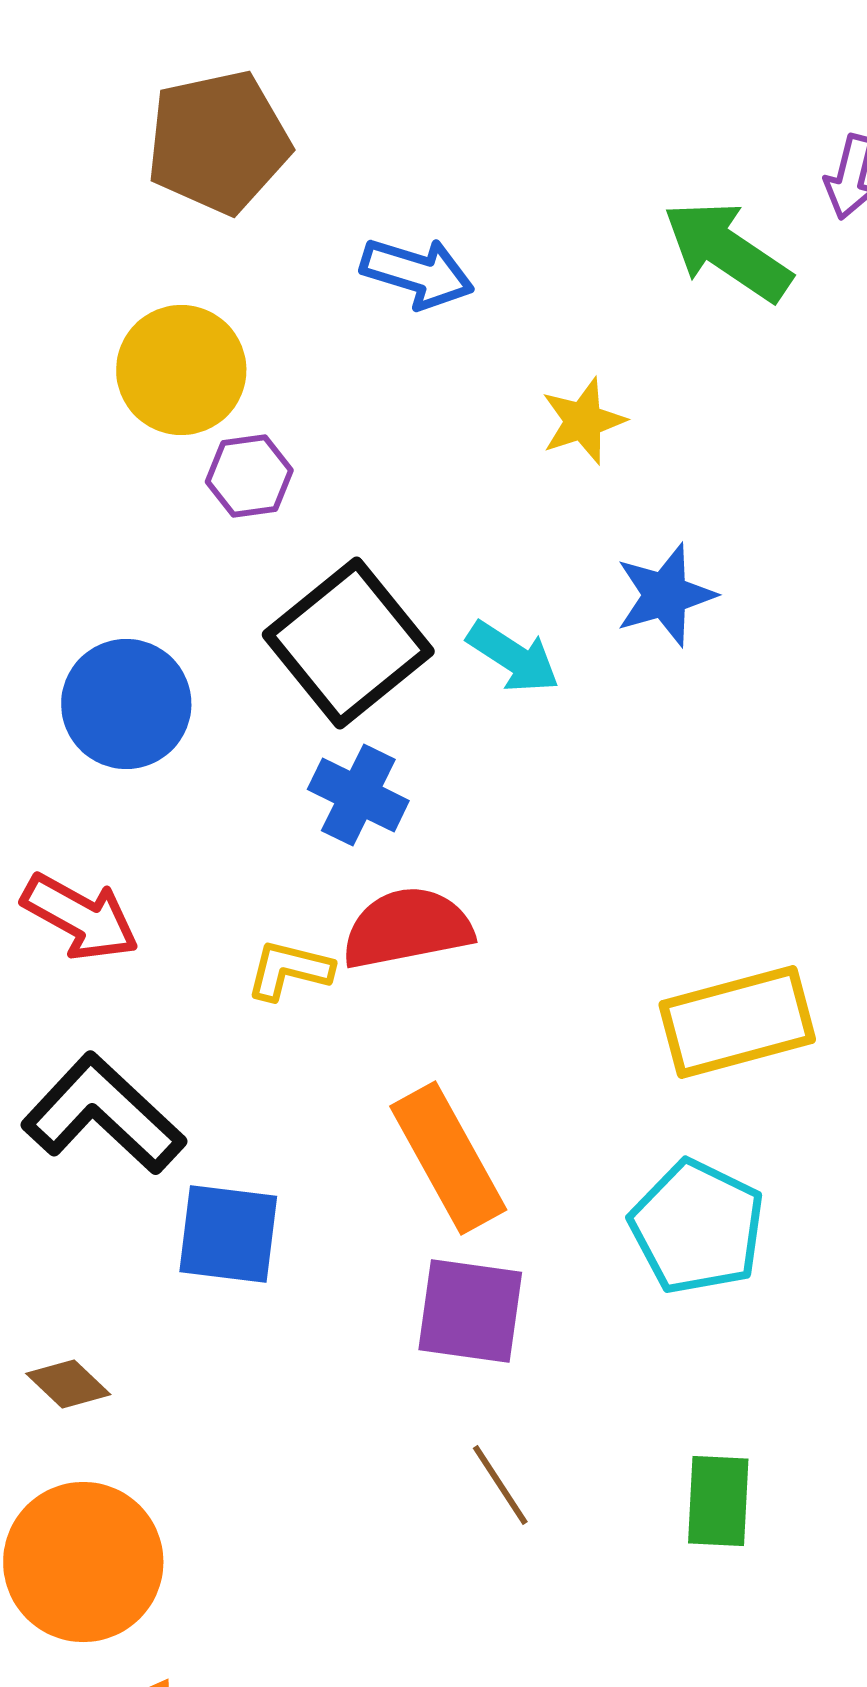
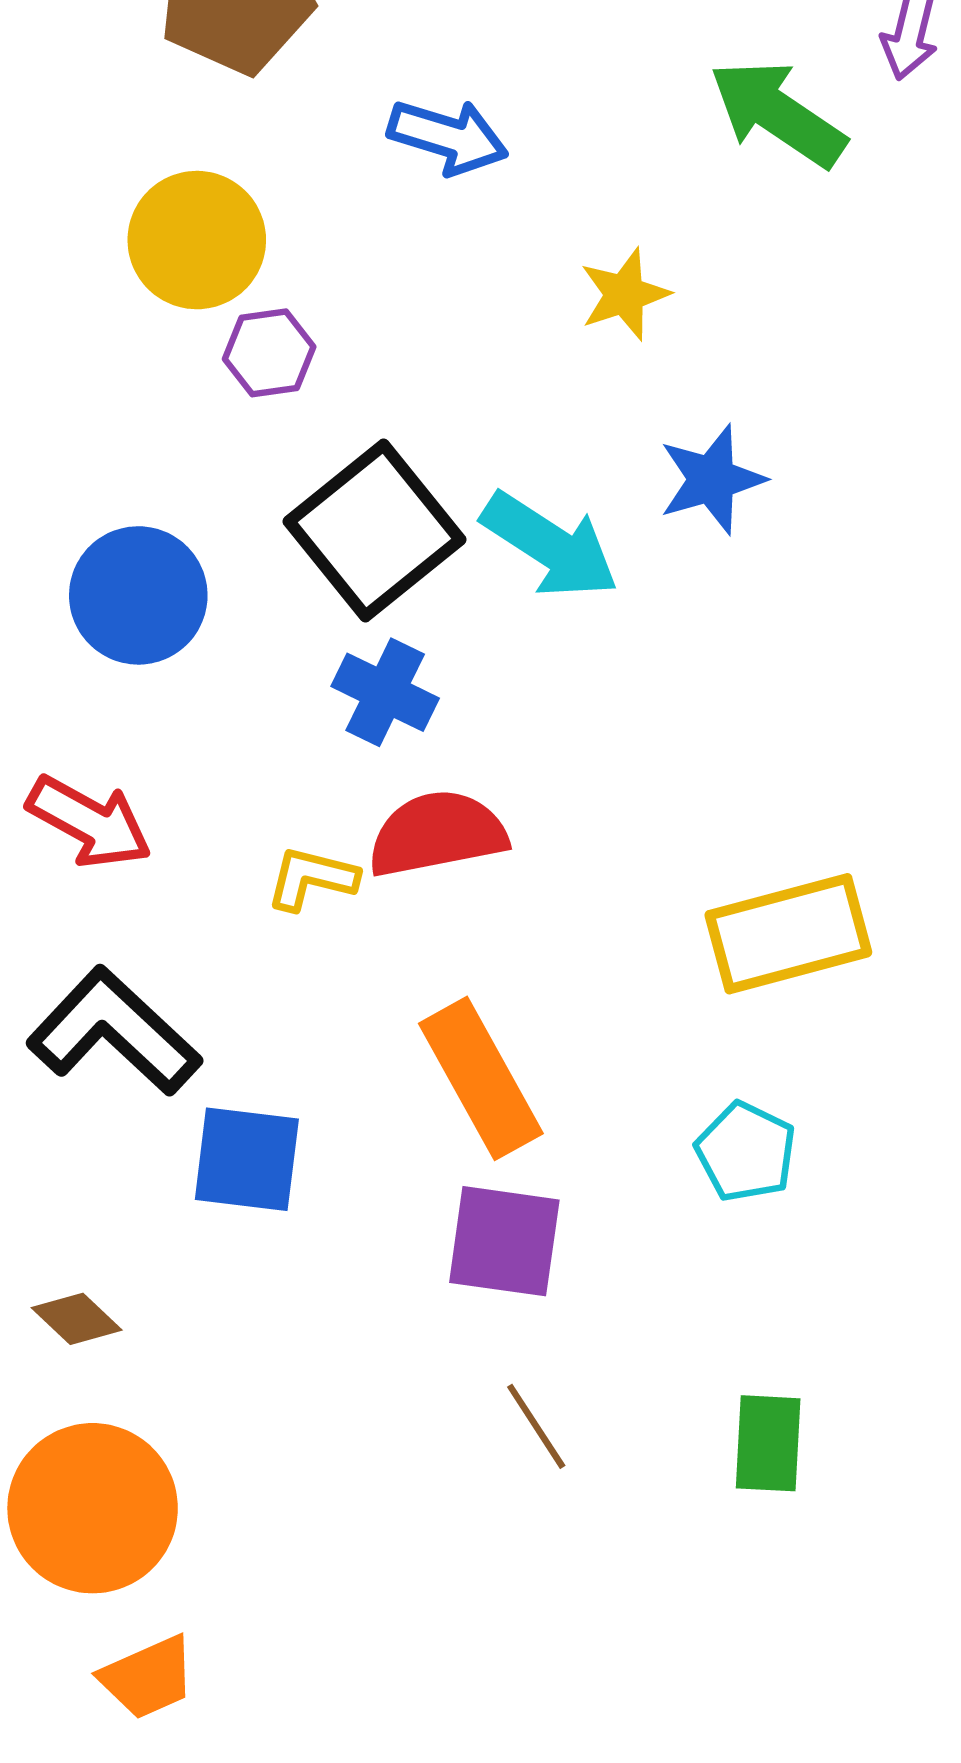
cyan arrow: (513, 657) -> (550, 545), size x1.4
cyan pentagon: (697, 1227) -> (746, 1152), size x0.7

